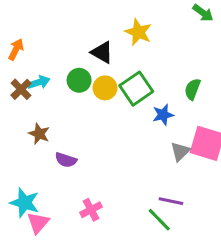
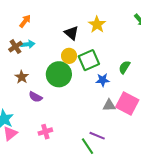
orange arrow: (16, 49) -> (25, 21), moved
green circle: (79, 80) -> (59, 74), moved, size x1.6
gray triangle: (180, 152) -> (109, 105), turned 32

